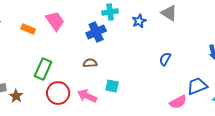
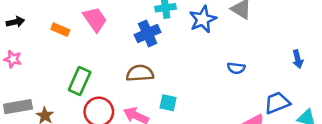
blue star: (139, 21) -> (203, 19), size x1.5
blue semicircle: (165, 59) -> (236, 68), turned -112
brown semicircle: (90, 63) -> (140, 73), size x1.5

